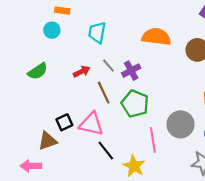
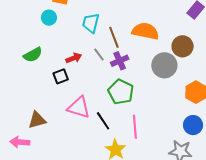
brown line: (104, 93) -> (114, 37), moved
black square: (64, 122) -> (61, 76), moved
gray circle: (180, 124) -> (164, 65), moved
black line: (106, 151) -> (103, 121), moved

